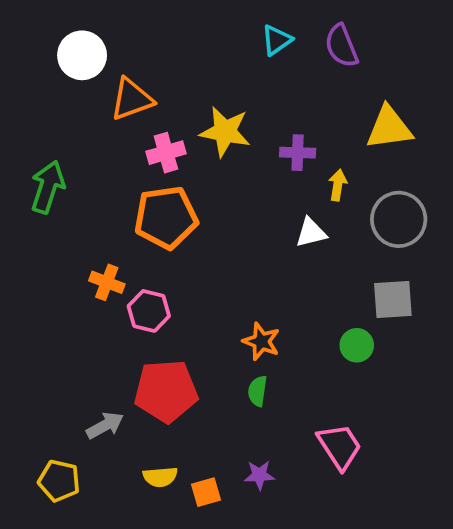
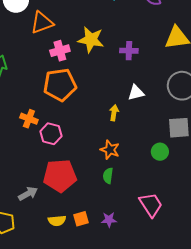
yellow arrow: (338, 185) -> (114, 113), moved
orange square: (206, 492) -> (81, 219), moved

